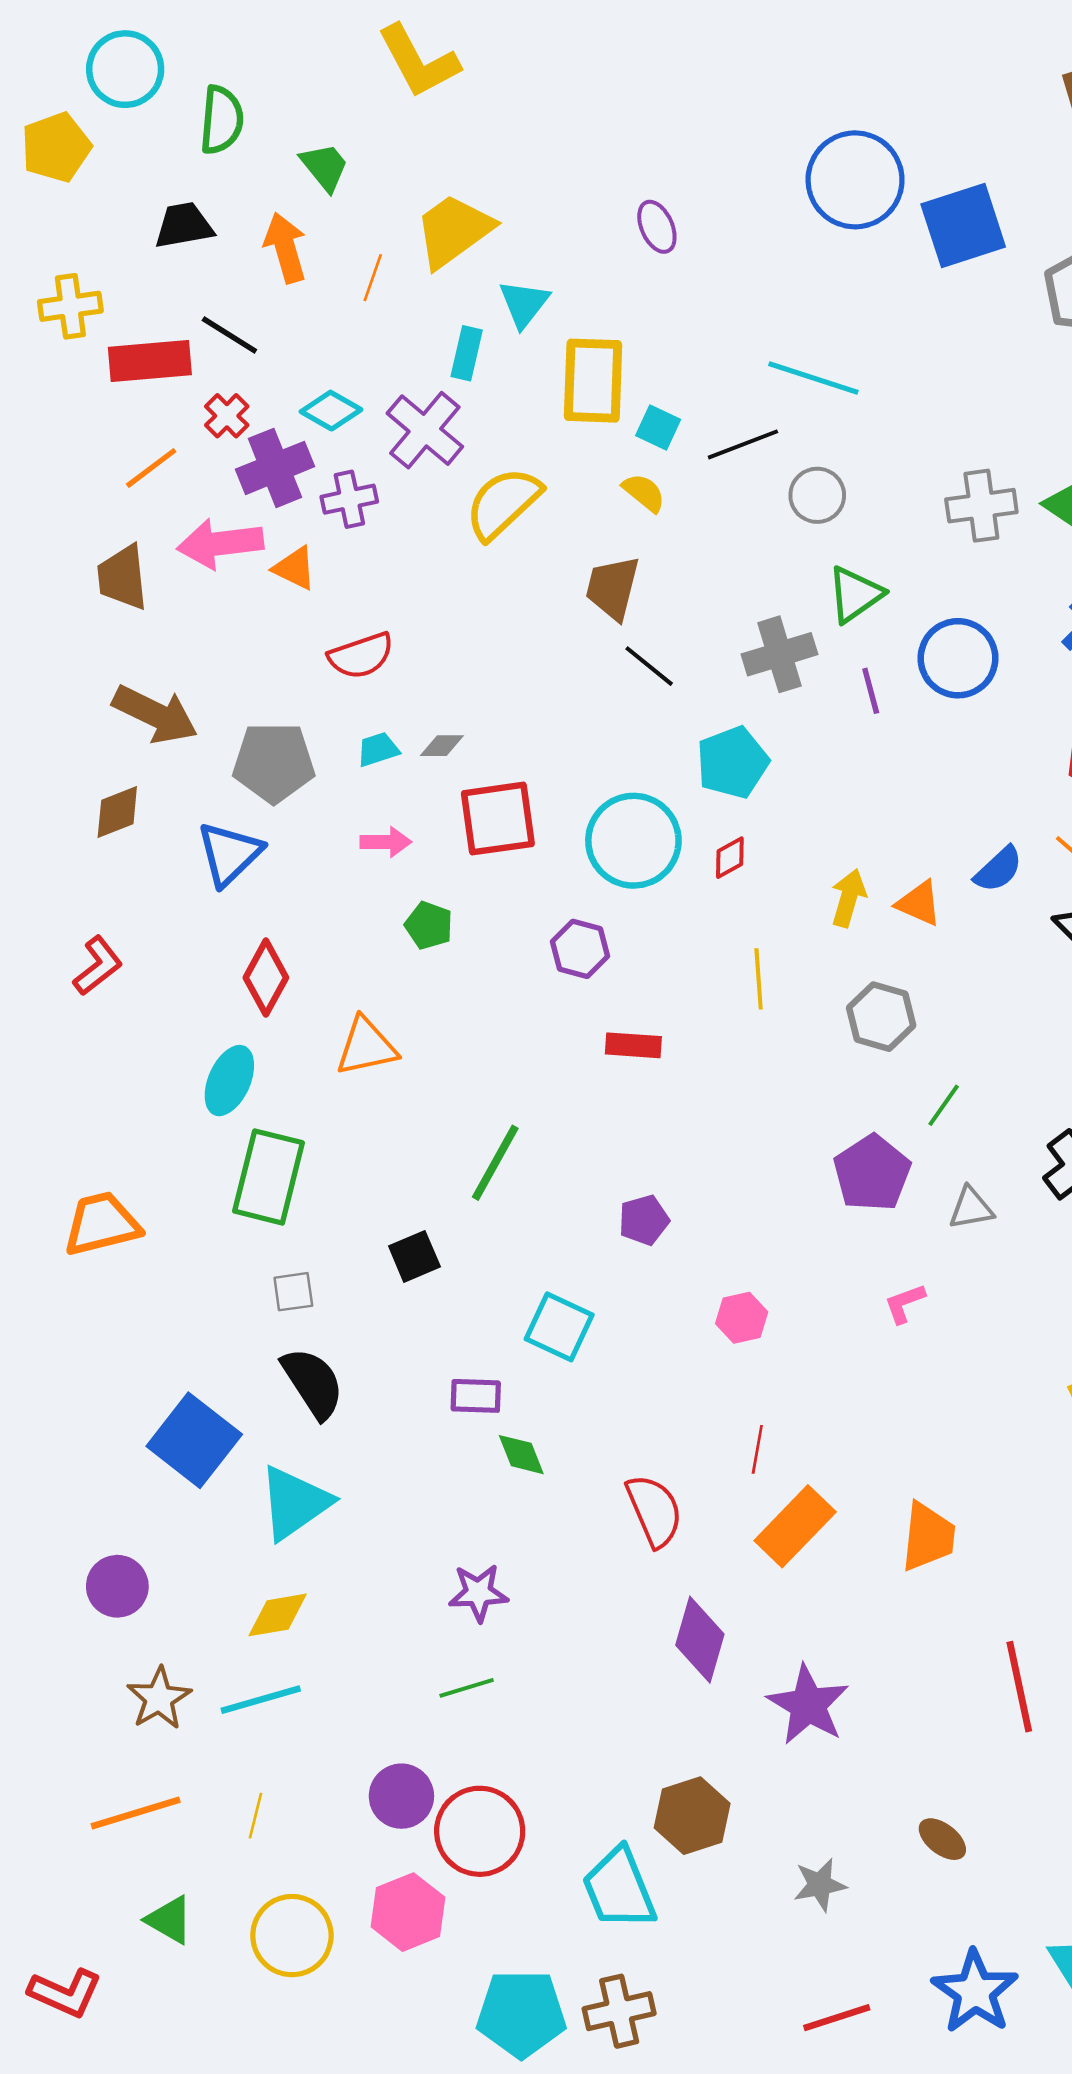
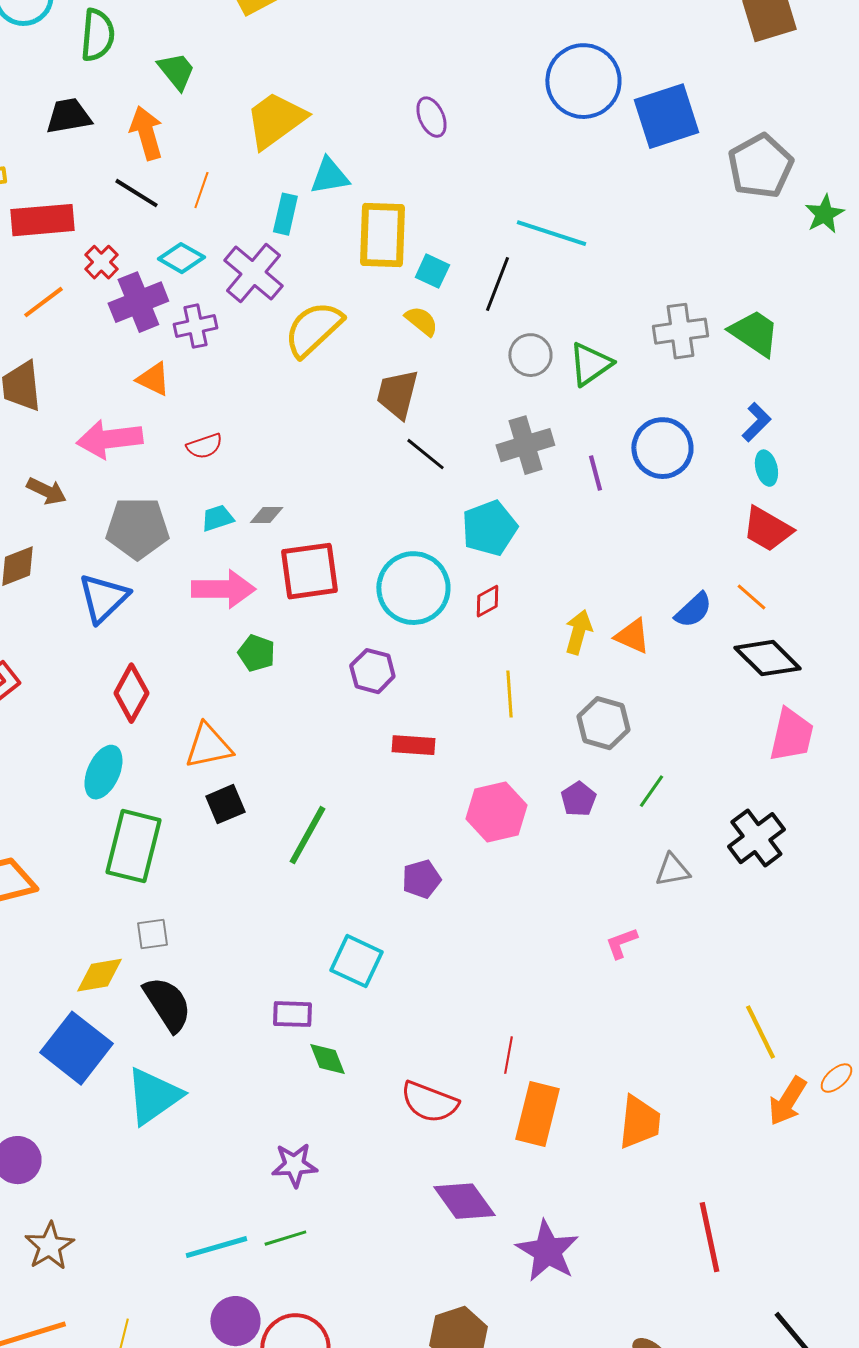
orange line: (373, 278) -> (201, 190), moved
cyan triangle: (524, 304) -> (329, 176), turned 42
black line: (229, 335) -> (136, 193), moved
black line: (743, 444) -> (497, 284), turned -48
gray circle: (817, 495) -> (530, 355), moved
pink arrow: (220, 544) -> (109, 439), moved
green triangle: (855, 594) -> (590, 364), moved
red semicircle: (361, 656) -> (204, 446), size x0.7
brown arrow: (155, 714) -> (46, 491), size x0.6
pink arrow: (386, 842) -> (223, 589), size x1.6
purple pentagon: (872, 1173) -> (578, 799), moved, size x0.6
black square: (414, 1256) -> (225, 804), moved
pink hexagon: (742, 1318) -> (496, 812), moved, size x1.5
red semicircle: (654, 1511) -> (429, 1102), turned 134
orange rectangle: (795, 1526) -> (537, 1114), turned -30
yellow diamond: (278, 1615) -> (99, 975), moved
purple diamond: (700, 1640) -> (464, 1201), turned -52
cyan line: (261, 1700) -> (216, 1247), moved

